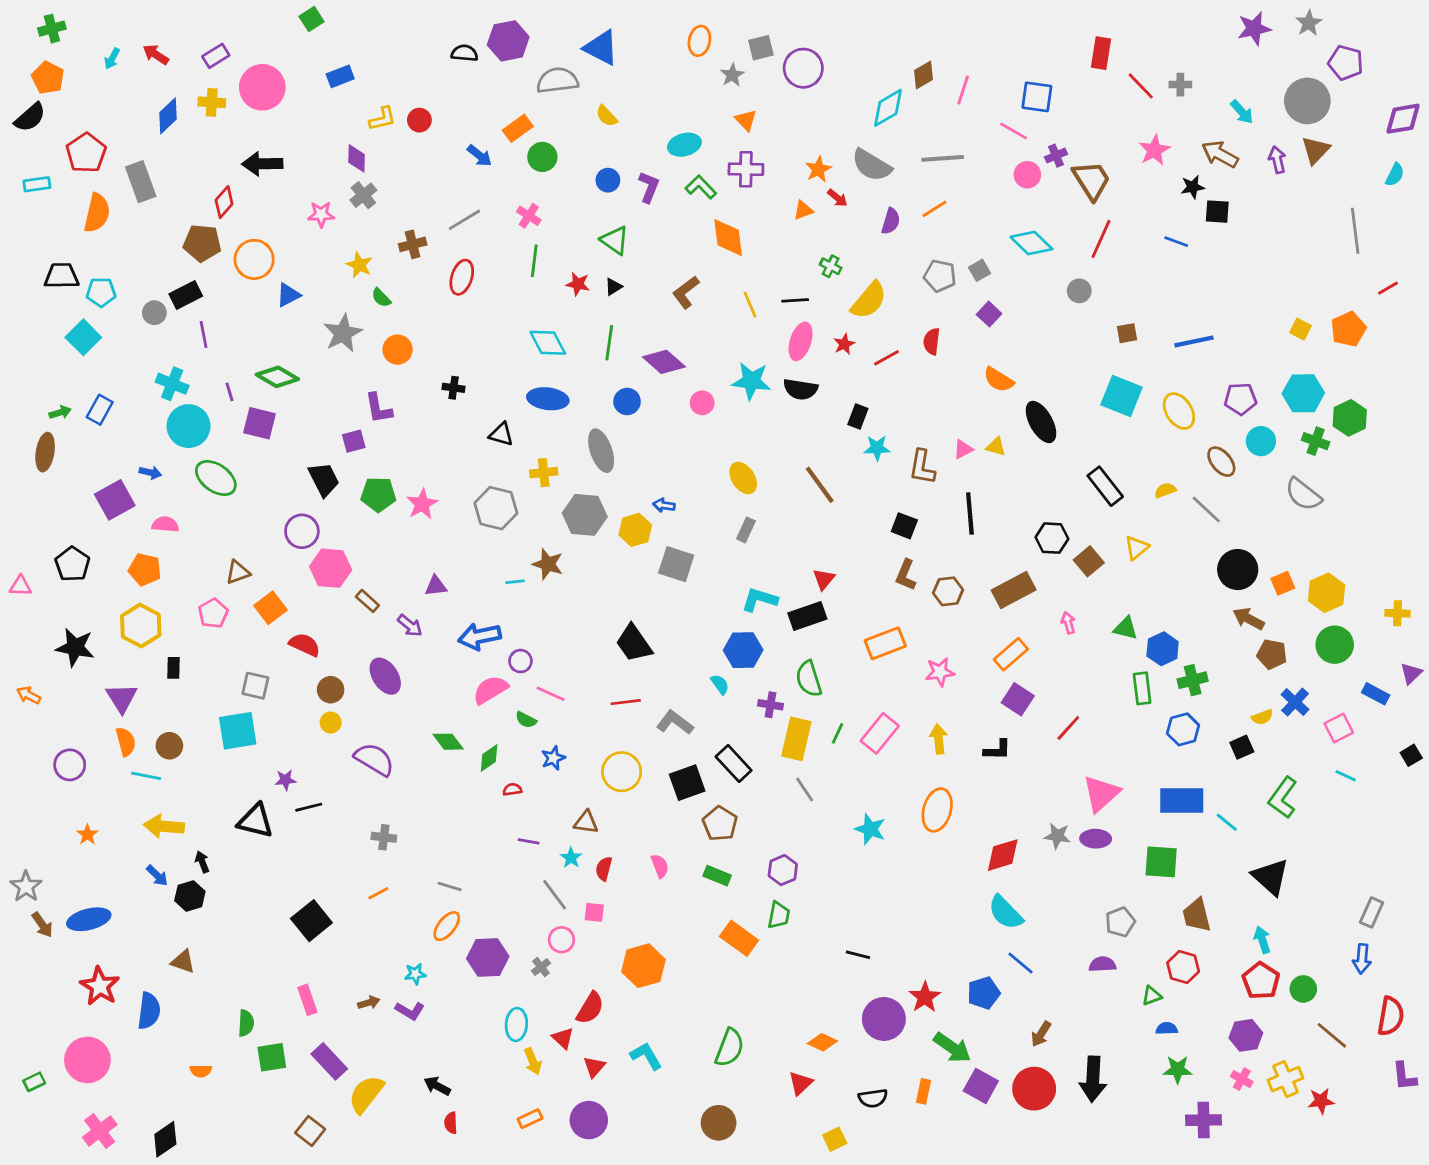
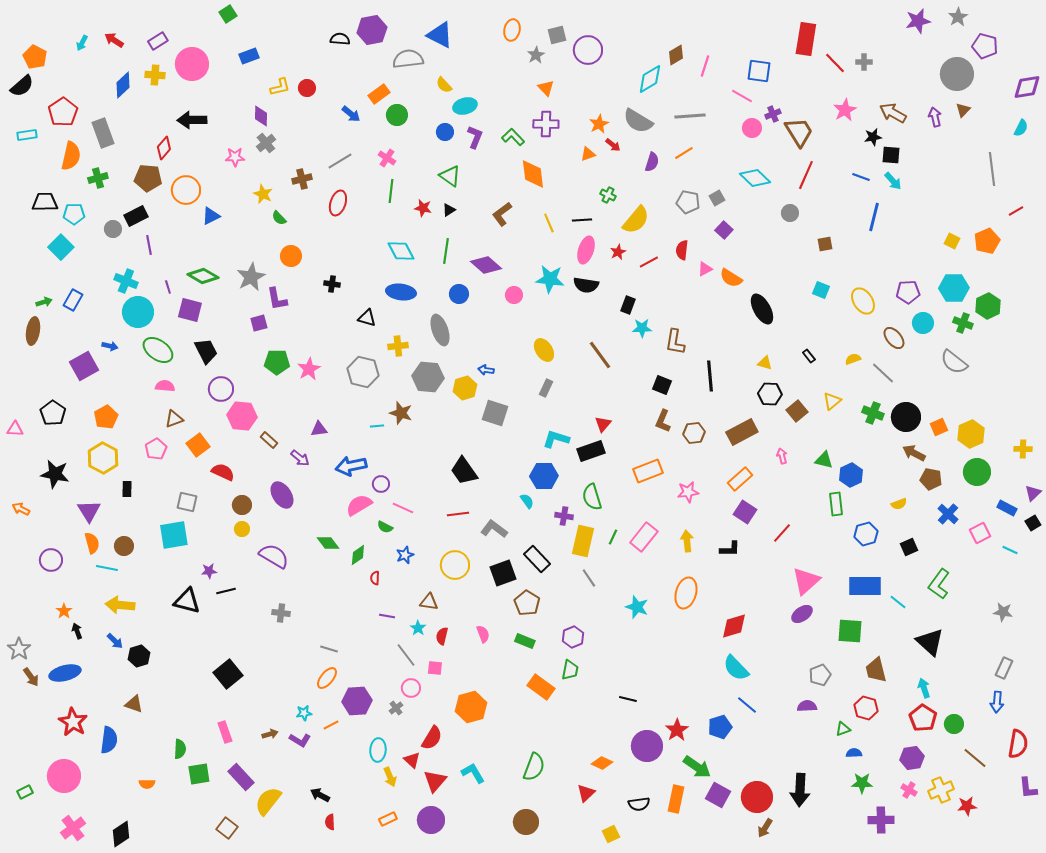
green cross: (52, 29) -> (98, 178), moved
red rectangle: (1101, 53) -> (806, 39), size x1.4
cyan arrow: (1242, 112) -> (893, 181), moved
cyan ellipse: (684, 145) -> (465, 106), moved
brown triangle: (1316, 150) -> (963, 110), size x0.7
gray star: (343, 333) -> (251, 277), moved
blue line: (1194, 341) -> (874, 217), moved, turned -64
cyan square: (1122, 396) -> (821, 290), size x0.6
yellow triangle: (996, 447) -> (765, 363), moved
pink triangle: (963, 449) -> (705, 269), moved
black trapezoid: (324, 479) -> (206, 351), moved
black rectangle: (1105, 486) -> (809, 356), size x0.5
pink semicircle: (165, 524) -> (165, 386), moved
orange pentagon: (145, 570) -> (106, 417), turned 30
green cross: (1193, 680) -> (873, 413), moved, turned 35
yellow semicircle: (1262, 717) -> (899, 504), moved
black square: (1411, 755) -> (1033, 523), moved
cyan line: (1346, 776) -> (1010, 550), moved
red semicircle: (512, 789) -> (375, 578), turned -80
gray star: (1057, 836) -> (1003, 612), moved
purple ellipse: (1096, 839) -> (802, 614), turned -35
black arrow: (202, 862) -> (77, 631), moved
orange line: (378, 893) -> (331, 725), moved
brown arrow: (1041, 1034) -> (765, 828), moved
red triangle: (594, 1067) -> (435, 781), size x1.4
orange rectangle: (923, 1091) -> (676, 799), size x1.5

